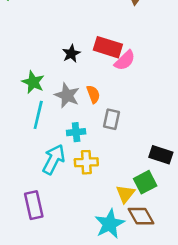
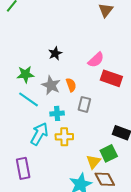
red rectangle: (108, 47) -> (111, 78), moved
green star: (33, 82) -> (25, 74), turned -30
cyan line: (38, 115) -> (29, 99), turned -70

